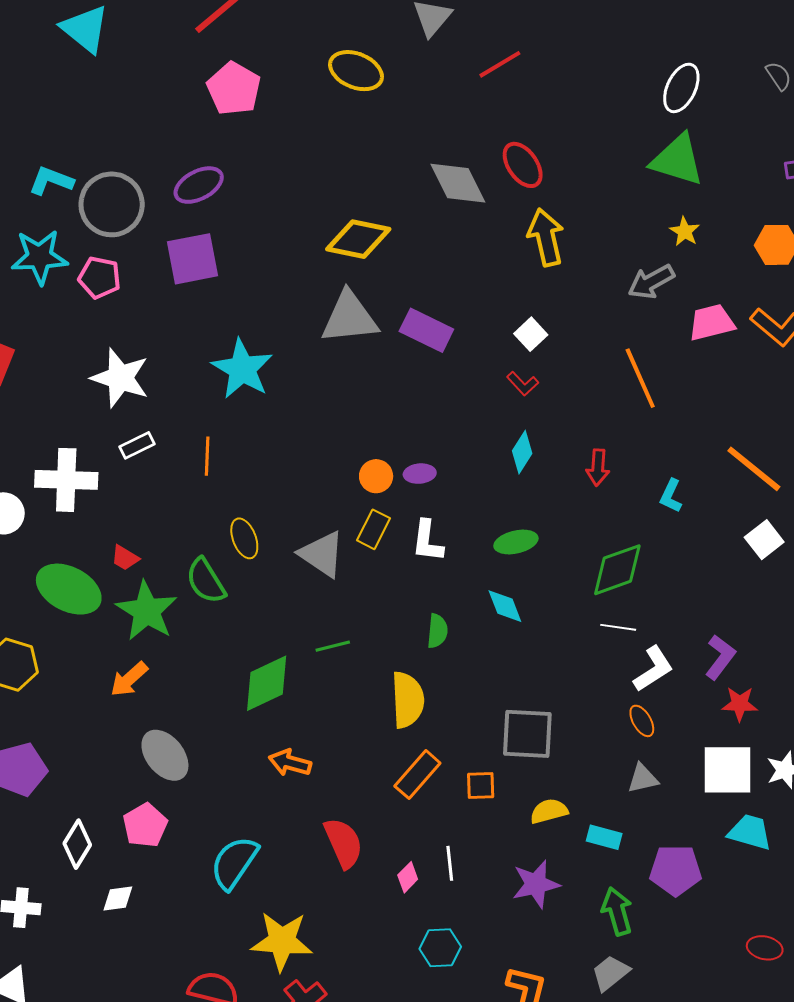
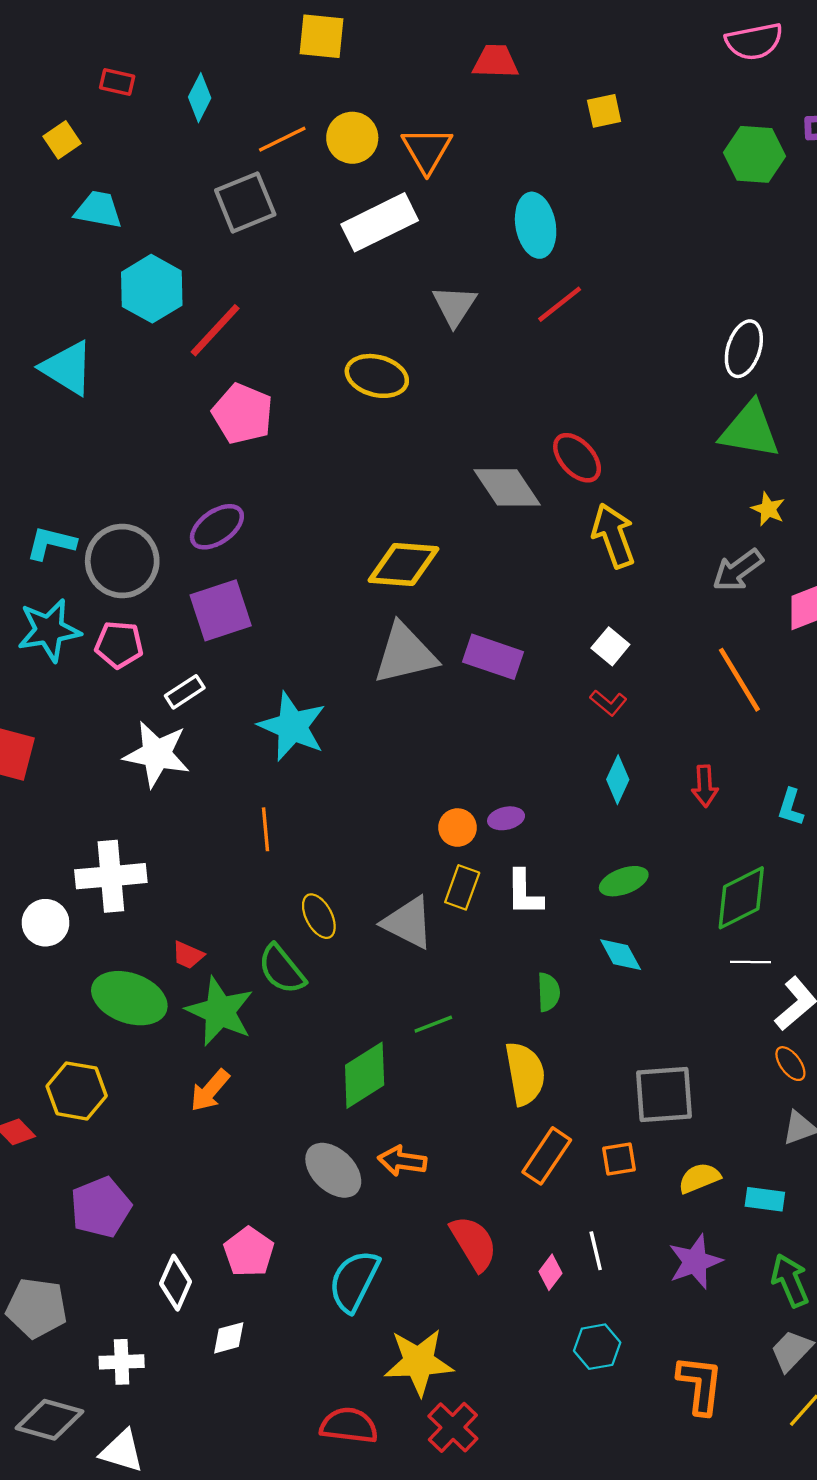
red line: (500, 64) -> (560, 304), moved
white rectangle: (137, 445) -> (185, 692), moved
gray ellipse: (165, 755) -> (333, 1170), moved

